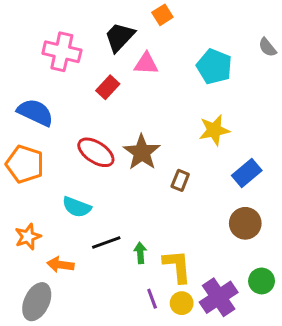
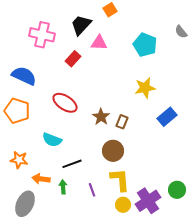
brown star: (142, 152) -> (101, 117), moved, size x0.7
brown circle: (245, 223) -> (113, 151), moved
orange star: (28, 237) -> (19, 160), turned 30
green arrow: (140, 253) -> (63, 187), moved
purple line: (152, 299) -> (92, 190), moved

